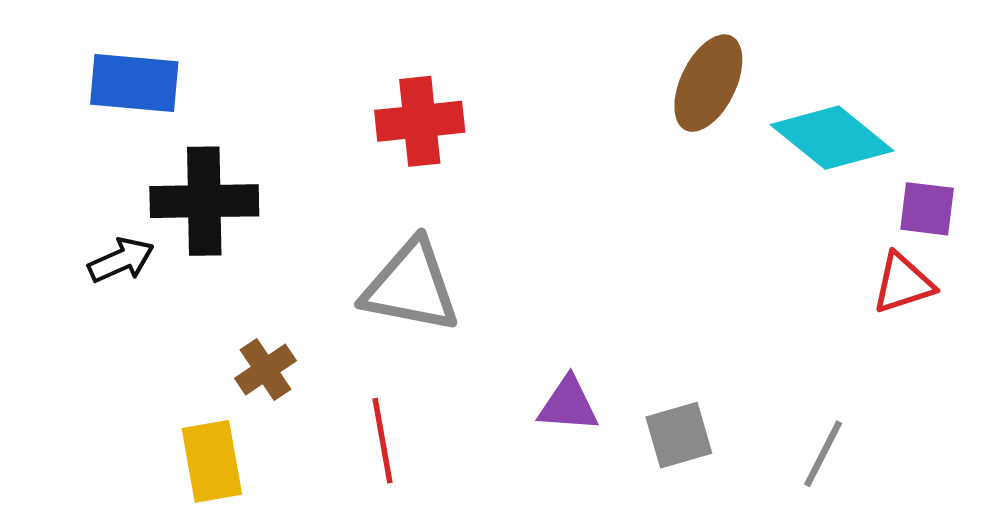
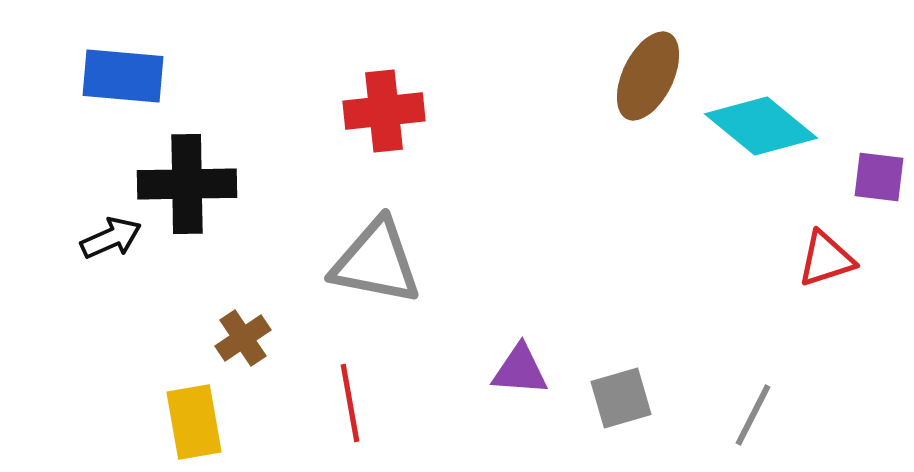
purple square: (927, 209) -> (879, 177), moved

